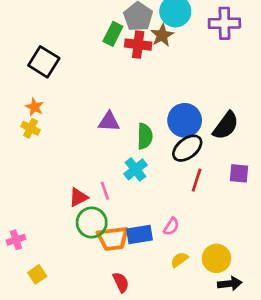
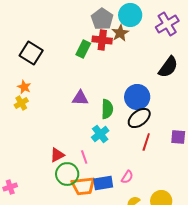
purple cross: (224, 23) -> (167, 24), turned -30
green rectangle: (113, 34) -> (83, 49), moved
black semicircle: (226, 126) -> (168, 67), moved
yellow cross: (31, 128) -> (21, 103), turned 32
pink line: (105, 191) -> (84, 157), moved

